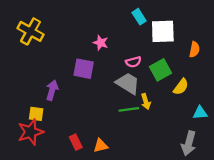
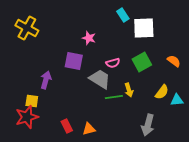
orange semicircle: (194, 49) -> (174, 61), moved, turned -64
pink semicircle: (133, 62) -> (113, 63), moved
gray trapezoid: (128, 83) -> (100, 79), moved
yellow semicircle: (181, 87) -> (162, 92), moved
gray arrow: (189, 143) -> (148, 125), moved

